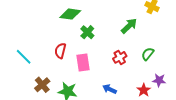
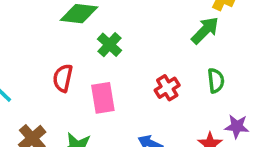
green arrow: (129, 26) -> (205, 30), moved
green semicircle: (148, 54) -> (216, 81), turned 136

